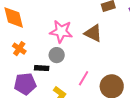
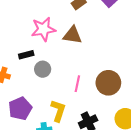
pink star: (61, 31) -> (43, 29), moved
black rectangle: (42, 68) -> (26, 55), moved

